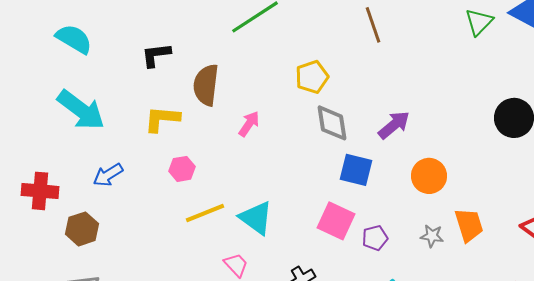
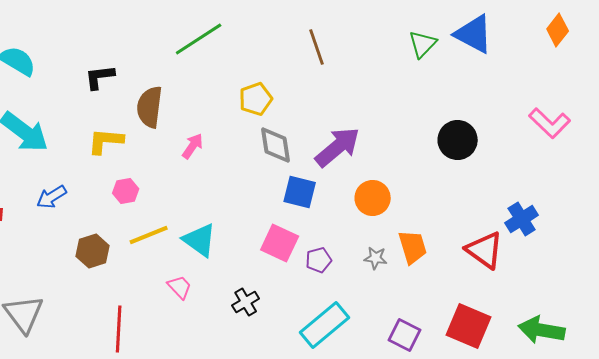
purple arrow: (394, 125) -> (338, 147), size x1.4
brown hexagon: (82, 229) -> (93, 251), moved

